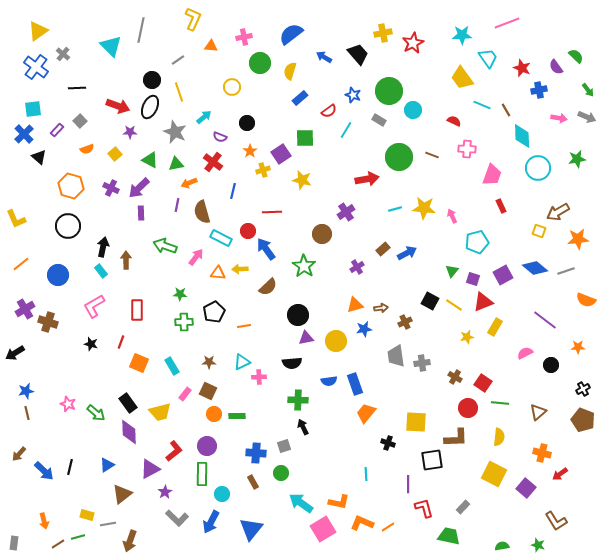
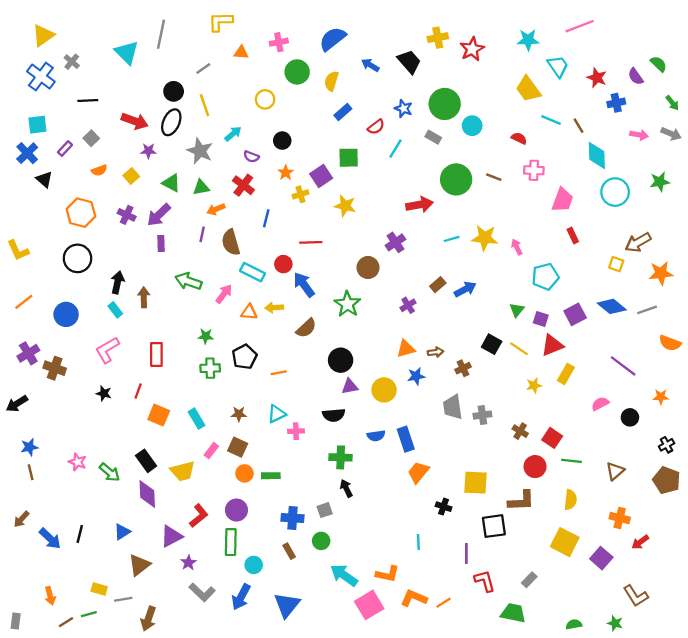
yellow L-shape: (193, 19) -> (220, 22), turned -115

